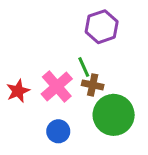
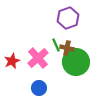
brown cross: (93, 85) -> (67, 48), moved
green circle: (114, 115) -> (76, 62), moved

